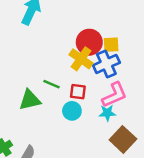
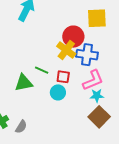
yellow square: (111, 45) -> (97, 18), moved, size x1.5
blue cross: (106, 64) -> (87, 55), turned 30
cyan star: (107, 113) -> (97, 96), moved

